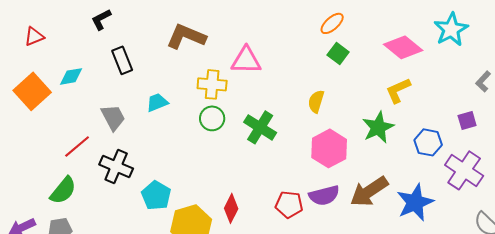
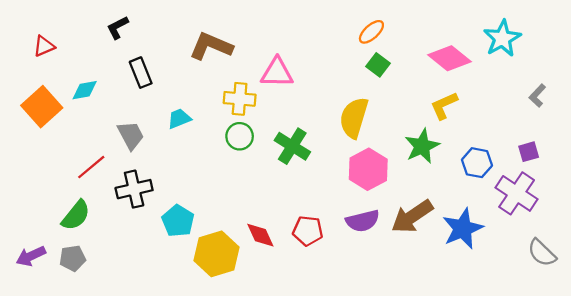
yellow semicircle: (316, 101) -> (354, 118), size x1.6
purple square: (467, 120) -> (529, 152), moved
black cross: (116, 166) -> (134, 189), turned -36
red pentagon: (289, 204) -> (308, 231), moved
red diamond: (231, 208) -> (260, 235), turned -52

